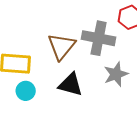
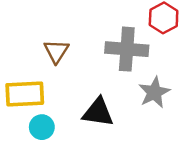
brown triangle: (61, 46) -> (56, 51), moved, size x0.7

